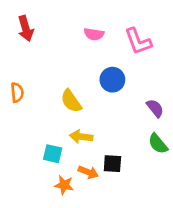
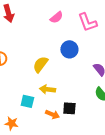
pink semicircle: (94, 34) -> (56, 17), turned -48
yellow semicircle: (71, 101) -> (40, 64), turned 72
orange star: (64, 185) -> (11, 123), moved

